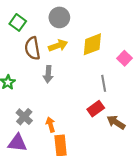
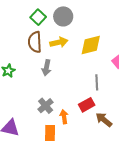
green square: (18, 22) -> (38, 17), moved
gray cross: (24, 117) -> (46, 106), moved
orange arrow: (51, 125) -> (64, 117), moved

